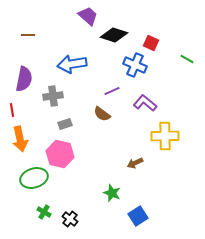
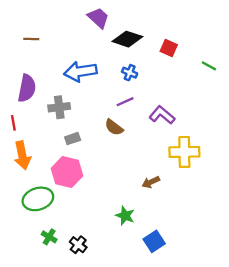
blue cross: (135, 65) -> (130, 73), moved, size x0.6

